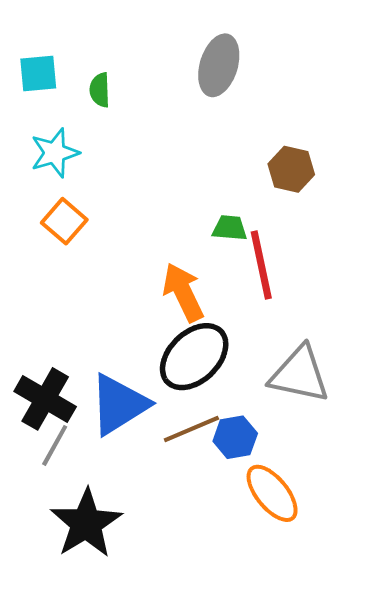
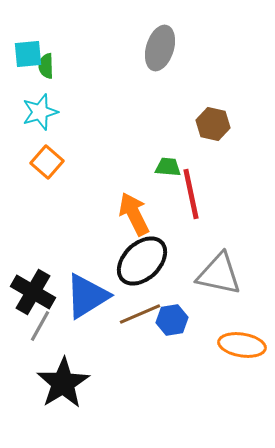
green semicircle: (100, 90) -> (46, 66), moved
orange ellipse: (272, 493) -> (242, 345), moved, turned -42

